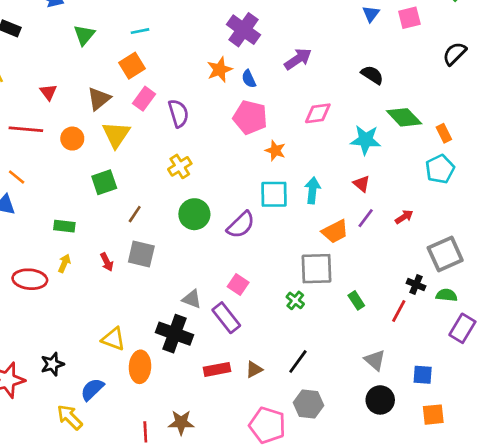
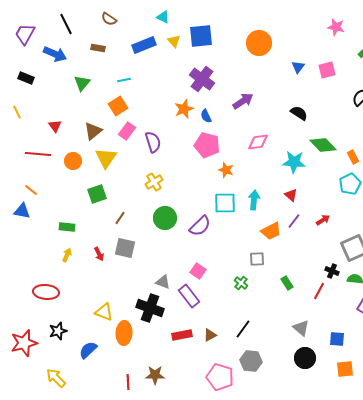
gray square: (316, 269) -> (257, 259), size x0.6
red ellipse: (30, 279) -> (46, 292), moved
yellow arrow: (70, 417) -> (56, 378), moved

